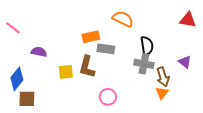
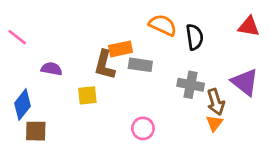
black semicircle: (147, 46) -> (195, 37), moved
purple triangle: (185, 62) -> (245, 82), size x1.6
brown L-shape: (87, 67) -> (105, 65), moved

